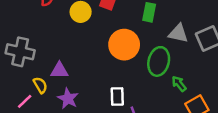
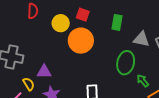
orange circle: (124, 45) -> (81, 41), moved

